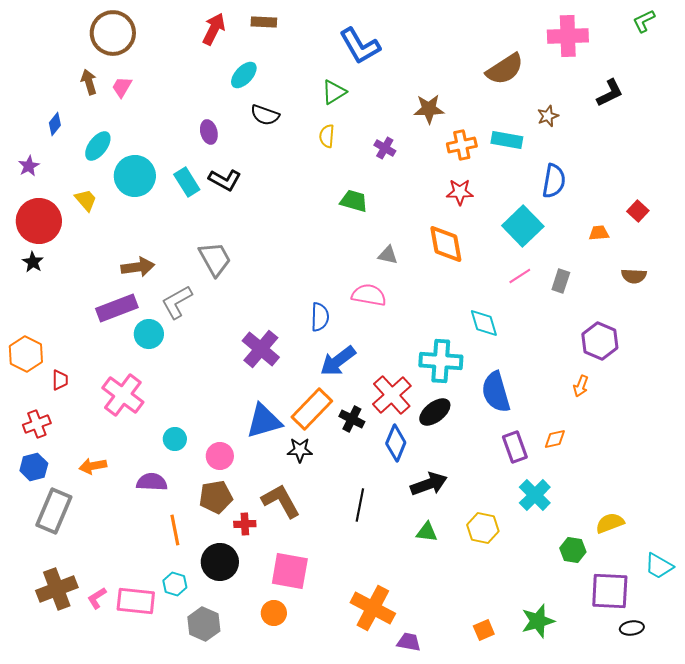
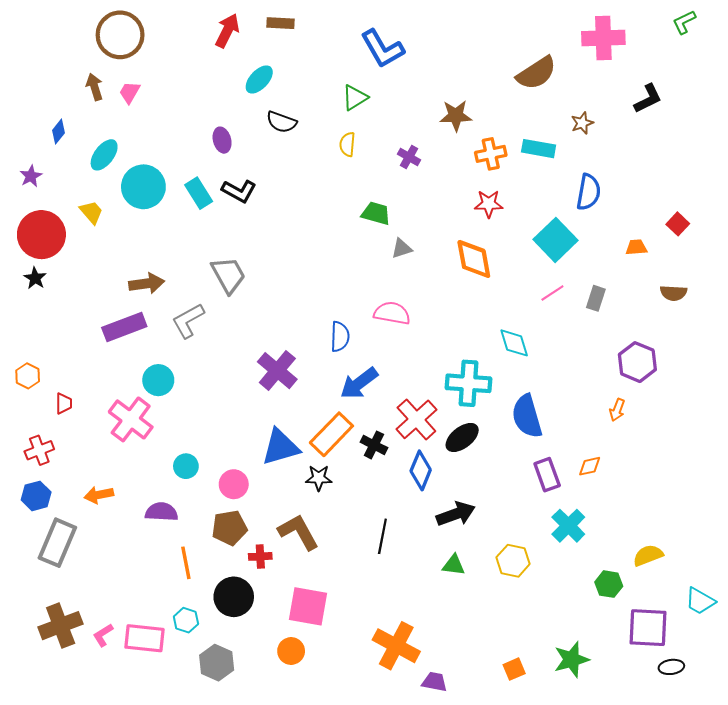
gray triangle: (388, 255) -> (402, 248), moved, turned -30
cyan circle: (149, 334) -> (158, 380), moved
orange hexagon: (26, 354) -> (28, 376), size x0.7

